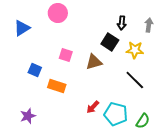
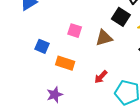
red arrow: (93, 107) -> (101, 77), moved
purple star: (28, 116) -> (55, 95), moved

